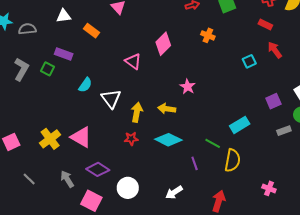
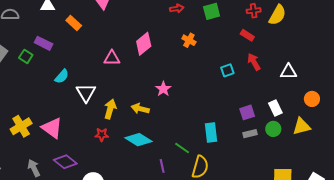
pink triangle: (133, 61) -> (112, 58), turned -42
cyan rectangle: (240, 125) -> (211, 133), turned -72
gray rectangle: (284, 131) -> (250, 134), moved

